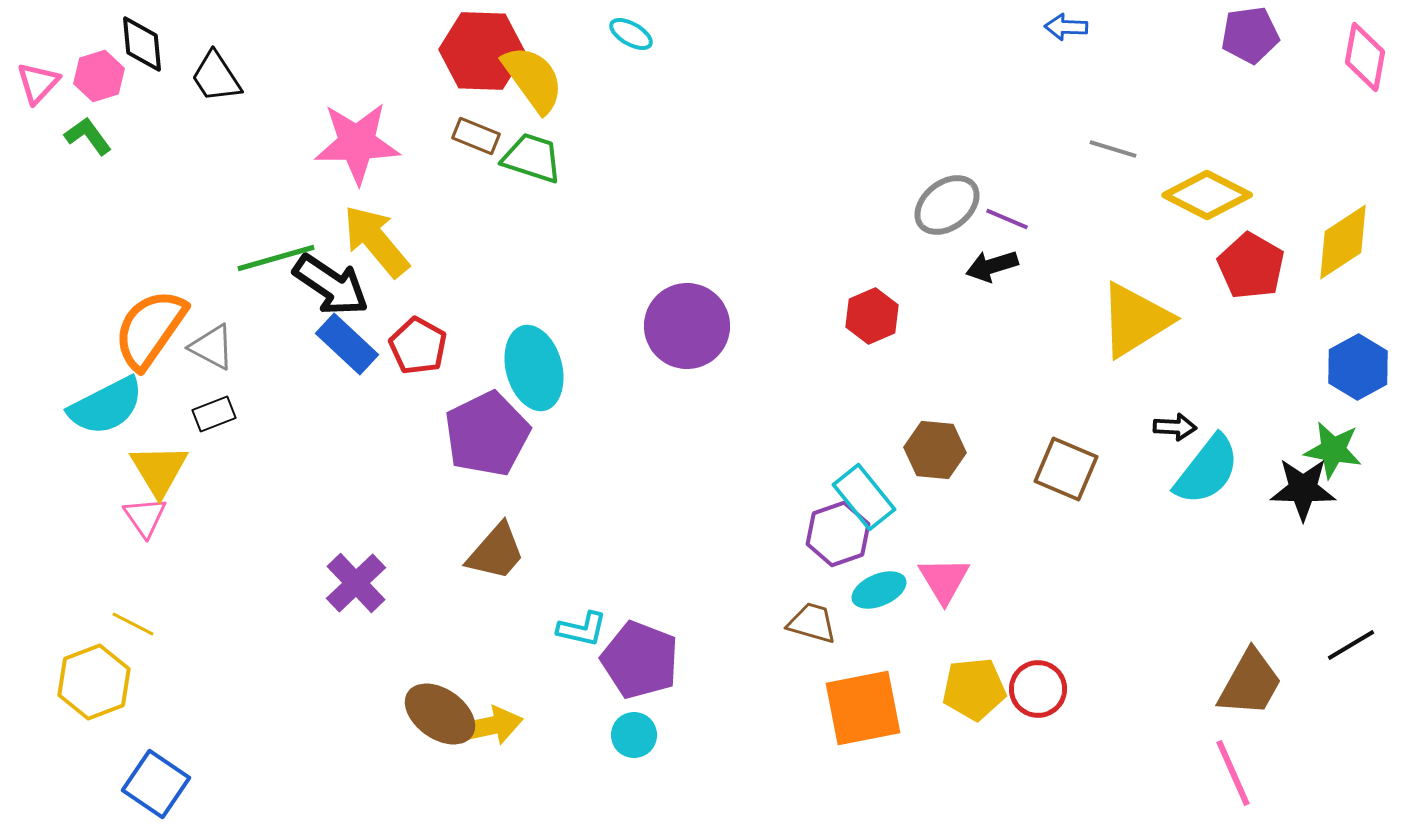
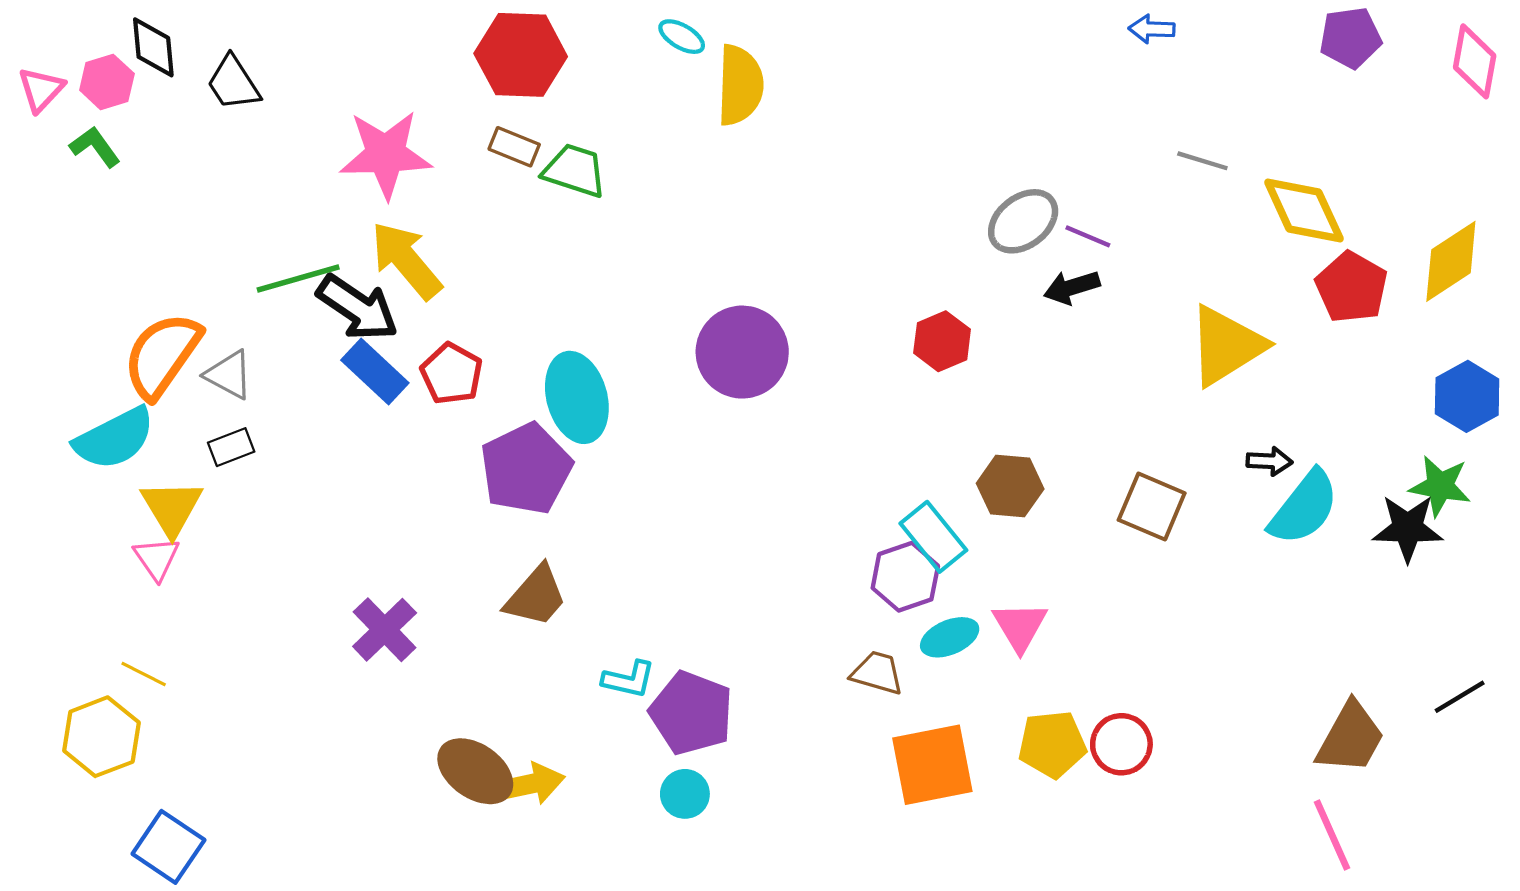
yellow semicircle: (533, 79) -> (740, 85), moved, turned 38
yellow diamond: (1207, 195) -> (1304, 211), turned 38

